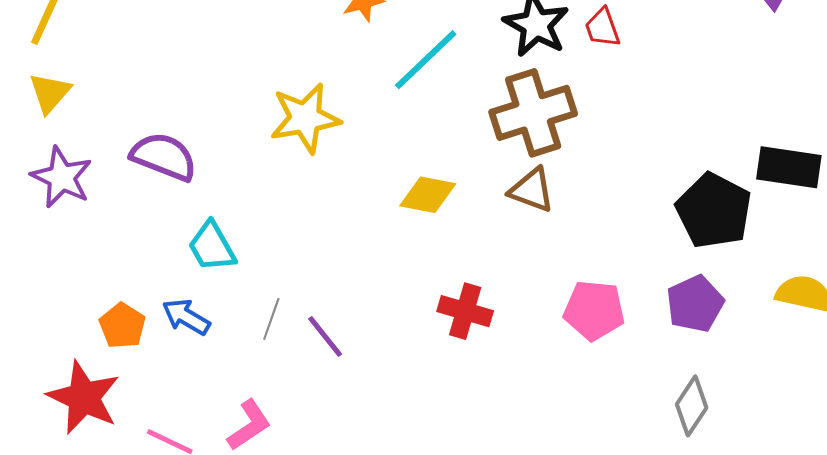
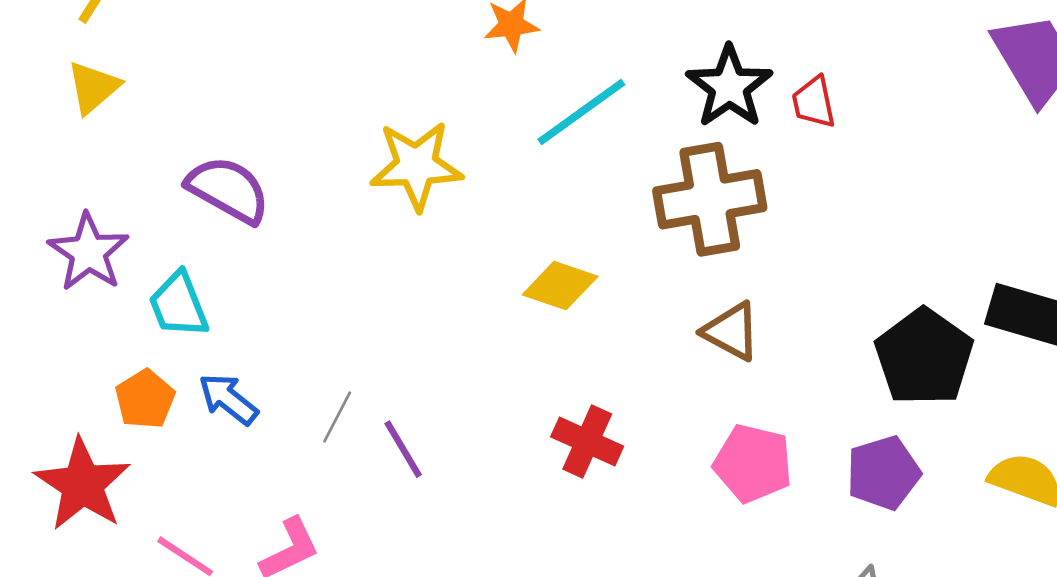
purple star: (62, 177) -> (88, 252), moved
brown triangle: (532, 190) -> (731, 331), moved
cyan trapezoid: (212, 247) -> (179, 305), moved

